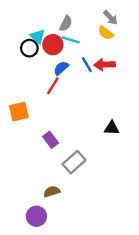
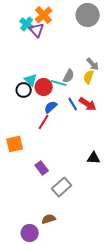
gray semicircle: (66, 23) -> (69, 76), moved
yellow semicircle: (106, 33) -> (89, 77), turned 72
red arrow: (105, 65) -> (88, 104), turned -144
brown semicircle: (52, 192) -> (49, 219), moved

